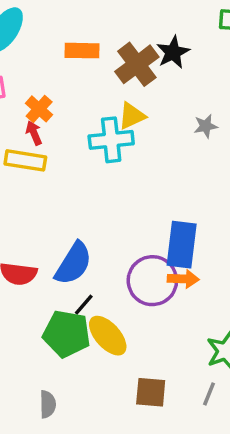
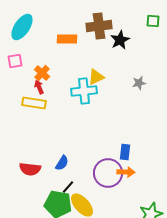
brown cross: (137, 64) -> (99, 26), moved, turned 30
blue rectangle: (182, 245) -> (125, 152), size x0.6
blue semicircle: (73, 263) -> (62, 163), size x0.6

